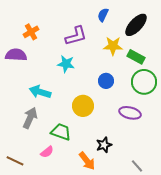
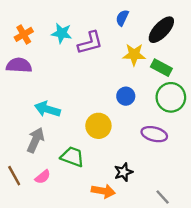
orange cross: (31, 32) -> (24, 34), moved
cyan star: (66, 64) -> (62, 33), moved
pink semicircle: (47, 152) -> (43, 177), moved
brown line: (15, 161) -> (14, 176), moved, turned 36
orange arrow: (87, 161) -> (103, 191), turned -42

